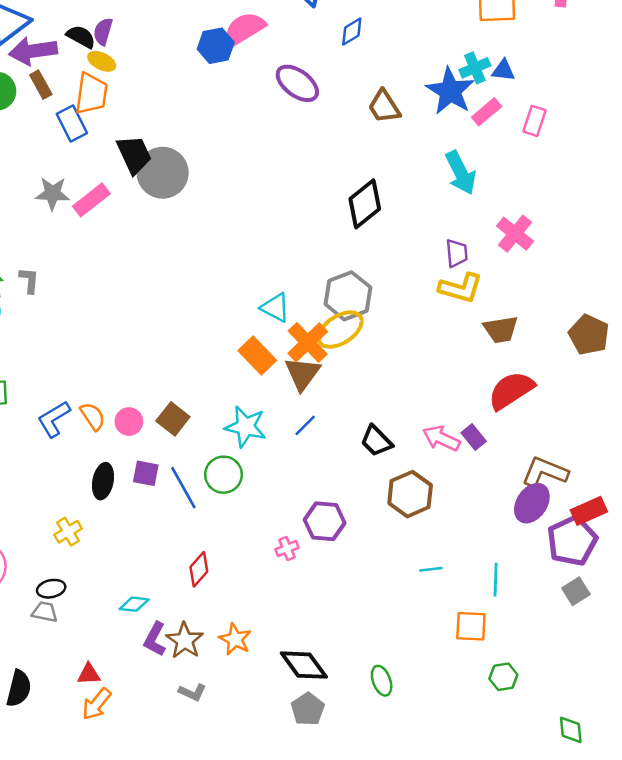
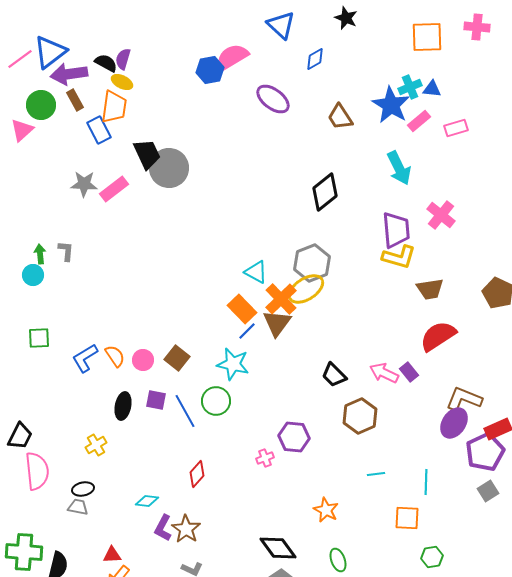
pink rectangle: (534, 121) -> (456, 128), turned 55
purple trapezoid: (457, 253) -> (396, 230), size x1.6
blue line: (305, 425) -> (247, 331), moved
orange star: (235, 639) -> (326, 510), moved

